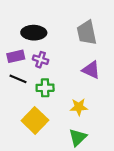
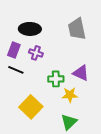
purple rectangle: (16, 56) -> (14, 50), turned -56
purple triangle: (91, 70) -> (81, 73), moved
green cross: (45, 88) -> (56, 79), moved

